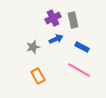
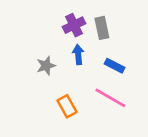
blue arrow: (56, 39) -> (78, 55), turned -72
orange rectangle: (38, 76) -> (67, 106), moved

